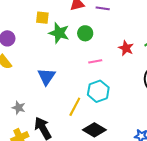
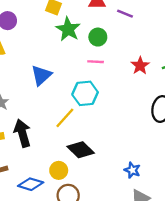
pink line: (95, 61) -> (96, 62), moved
cyan hexagon: (98, 91) -> (85, 93), moved

